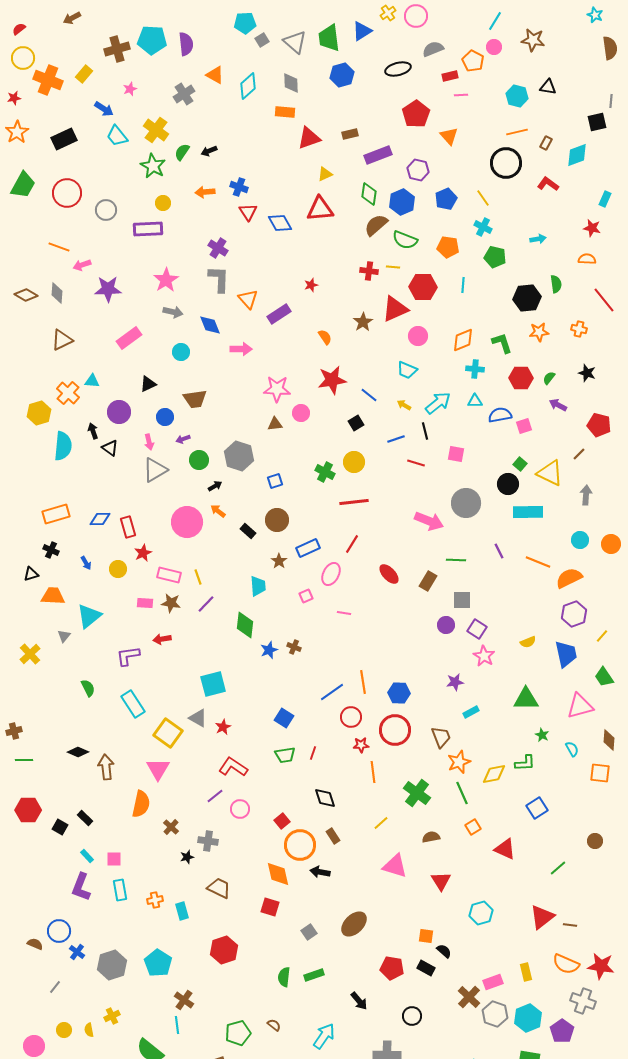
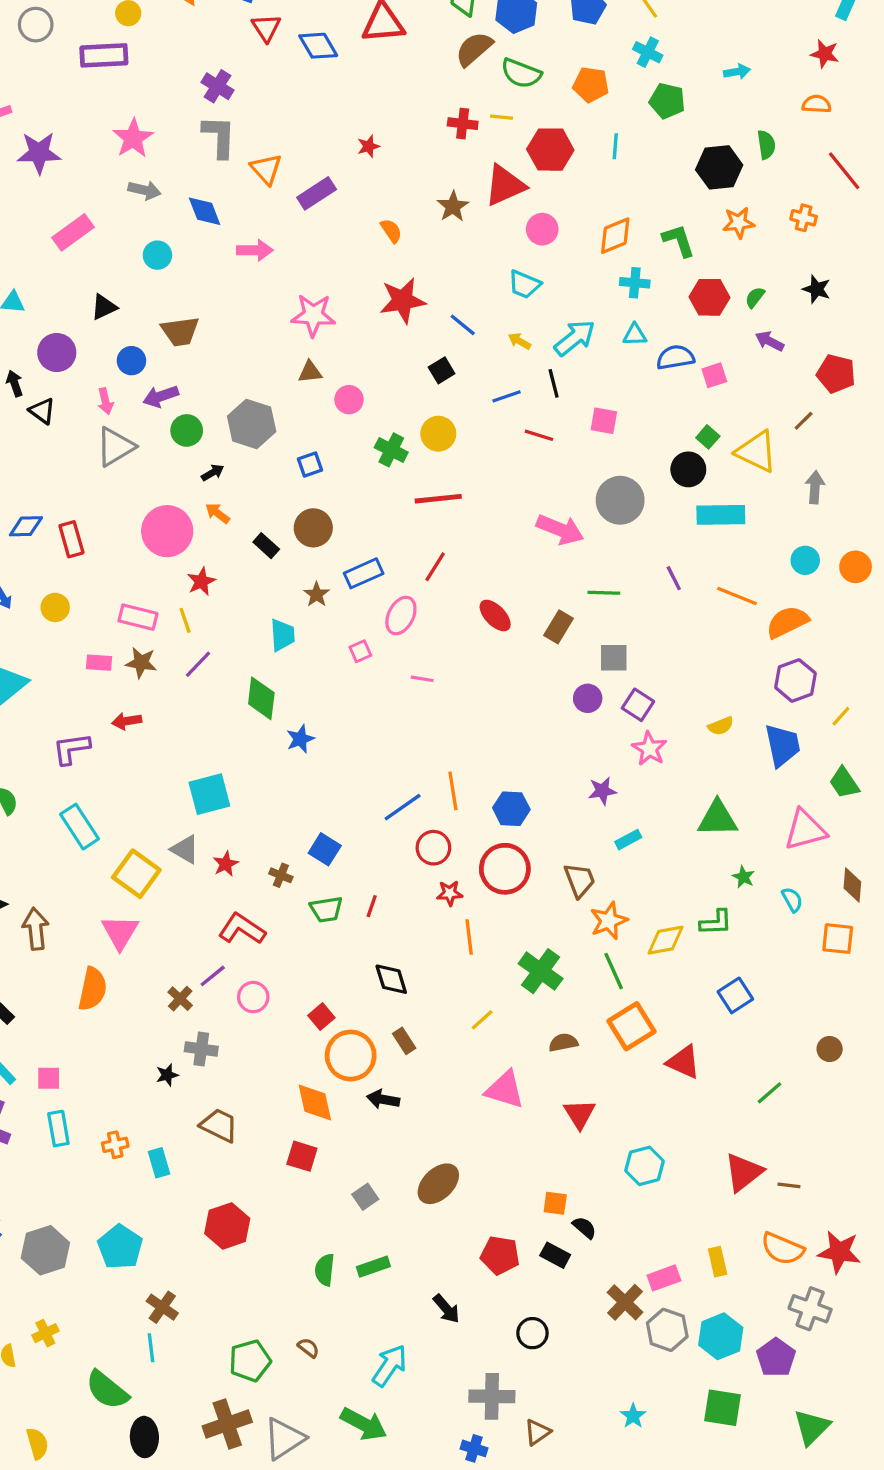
pink circle: (301, 413) -> (349, 400), moved
purple arrow: (183, 439) -> (161, 396), size x1.5
red star: (143, 553) -> (201, 581), moved
brown cross: (294, 647) -> (281, 875), moved
brown cross: (171, 827) -> (180, 999), moved
orange square: (473, 827) -> (631, 1026), size x1.8

